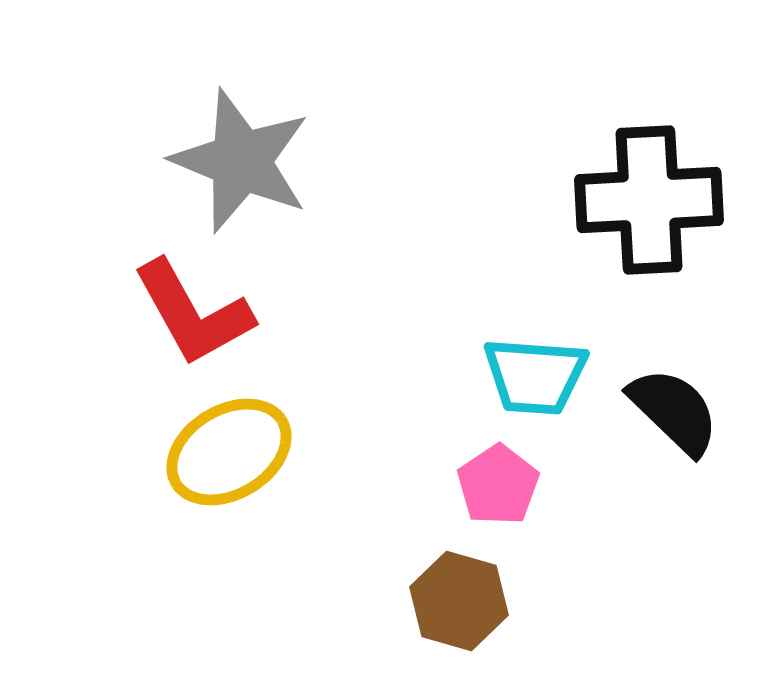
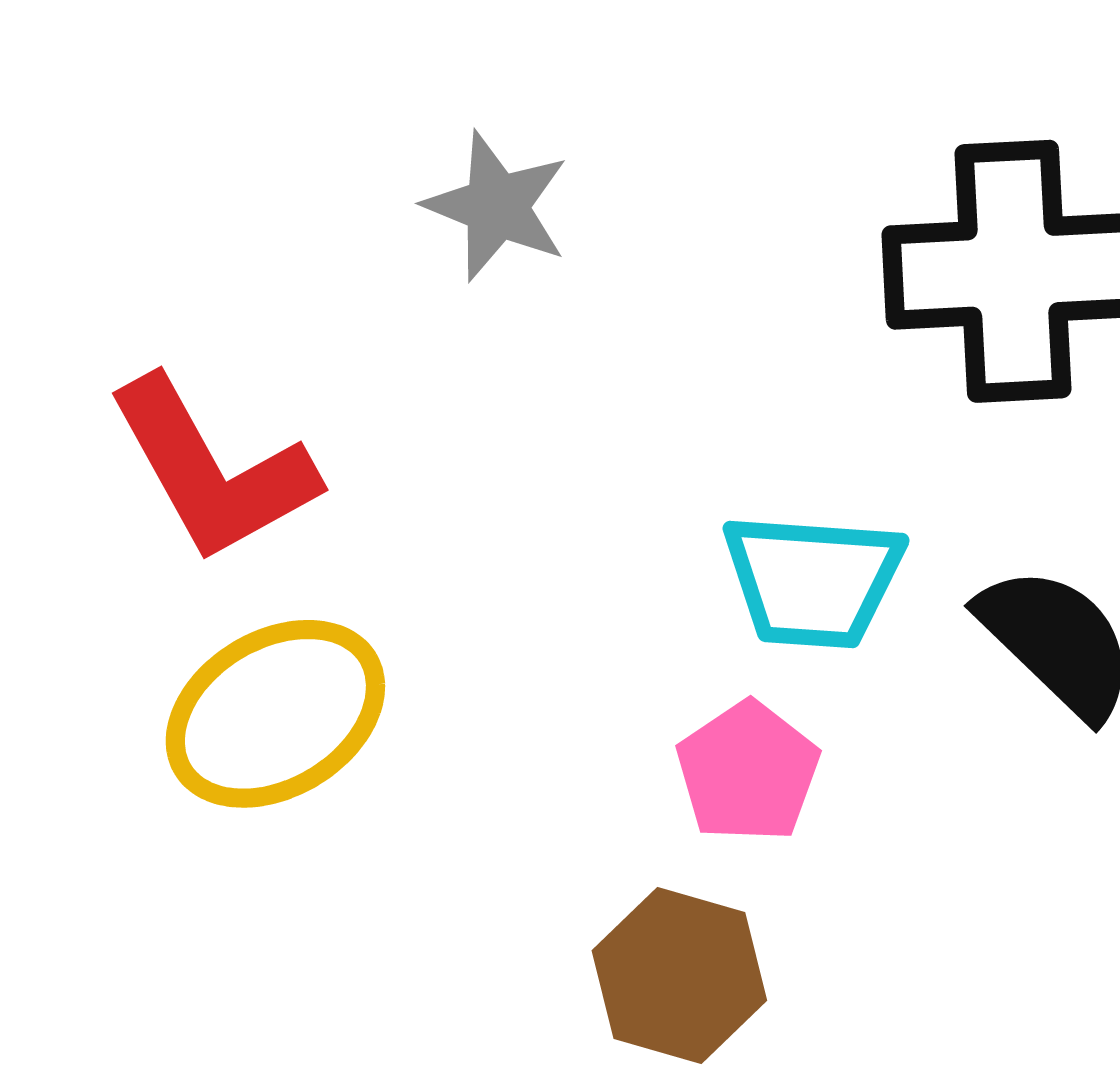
gray star: (241, 161) -> (497, 206), moved, size x0.6

